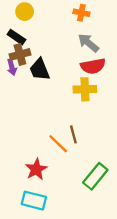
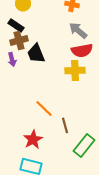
purple arrow: (12, 67) -> (12, 59), moved
brown line: (73, 134) -> (65, 125), moved
orange line: (58, 144) -> (44, 108), moved

